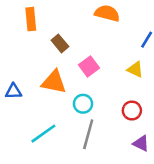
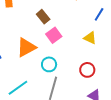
brown rectangle: (60, 43) -> (43, 17), moved
orange triangle: (54, 82) -> (26, 47), turned -40

